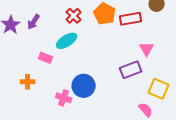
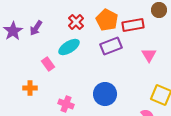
pink rectangle: (46, 58) -> (48, 64), turned 32
purple rectangle: (131, 70) -> (111, 46), moved
blue circle: (84, 86) -> (105, 94), moved

